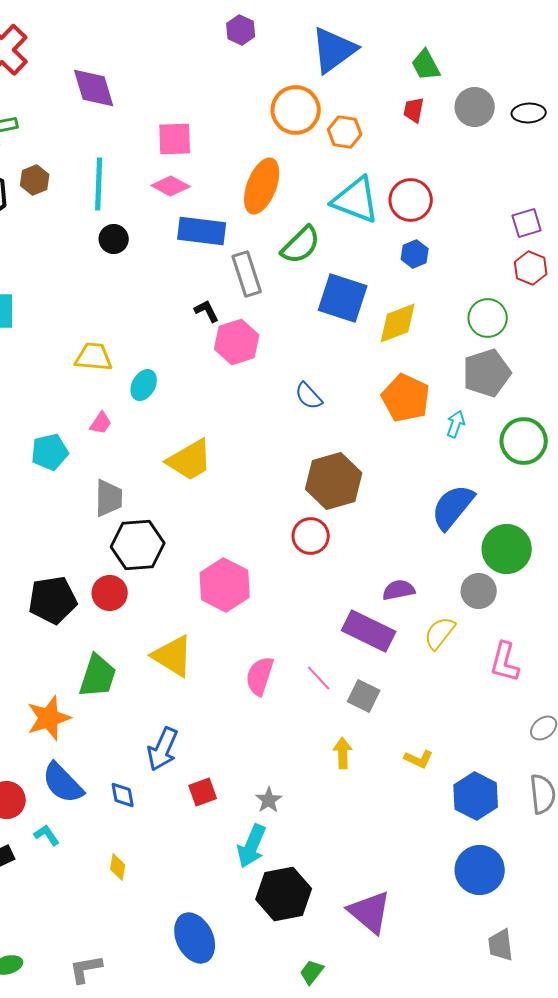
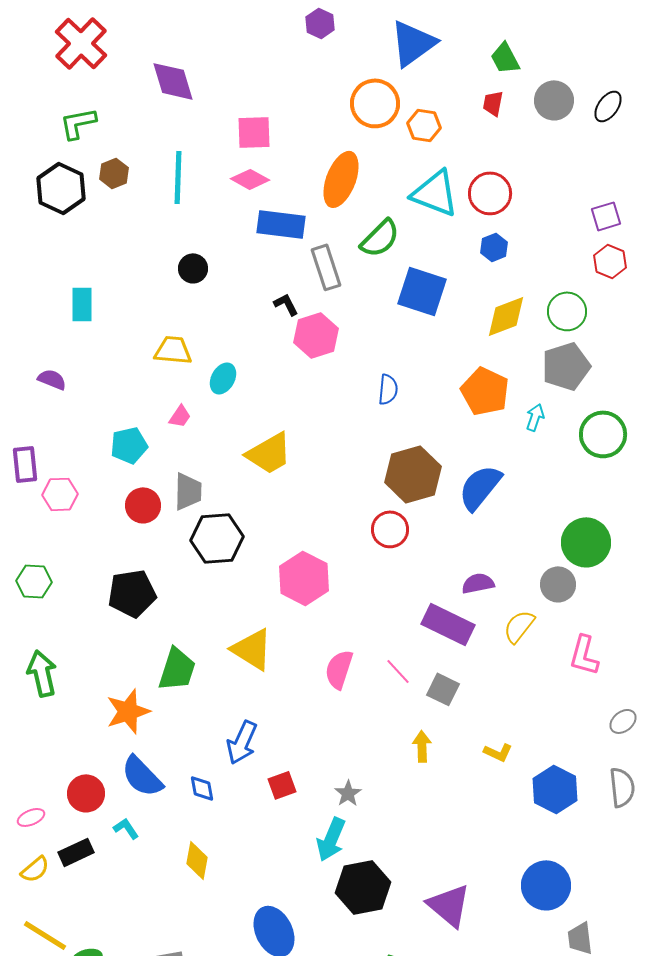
black ellipse: (529, 113) -> (608, 106), turned -52
black circle: (114, 239) -> (193, 268), moved
yellow diamond: (398, 323) -> (506, 316), moved
blue semicircle: (309, 396) -> (388, 389), turned -132
blue semicircle: (453, 507) -> (480, 487), moved
red circle: (110, 593) -> (143, 505), moved
yellow diamond: (118, 867) -> (197, 860), size x1.4
blue circle: (480, 870) -> (546, 885), moved

